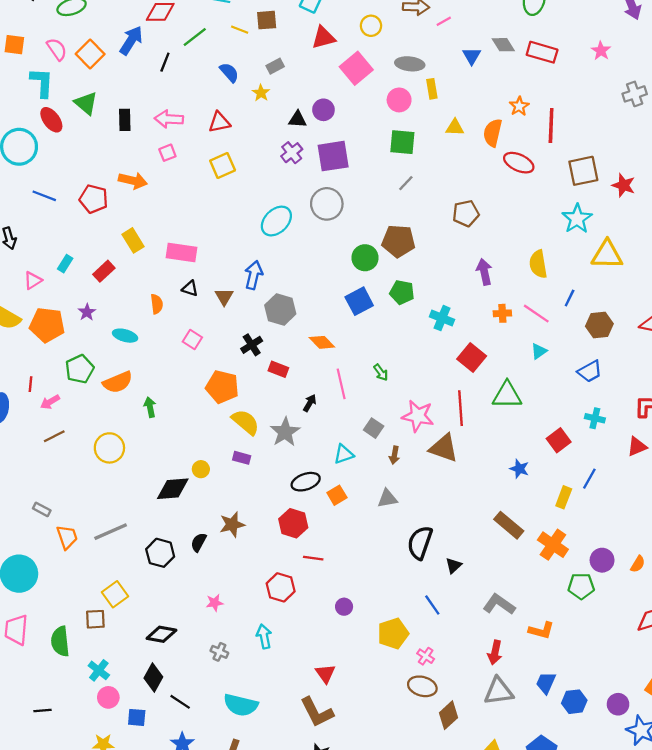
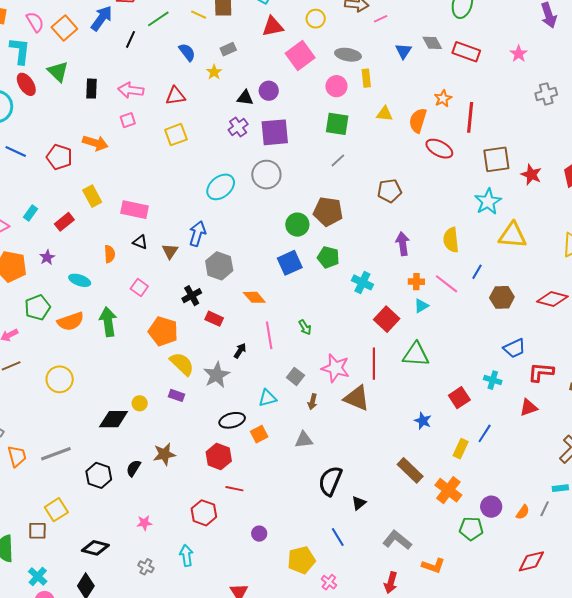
cyan triangle: (539, 351) -> (421, 306), moved
blue trapezoid: (590, 371) -> (514, 348), moved
green arrow: (150, 407) -> (108, 322), moved, size x1.6

